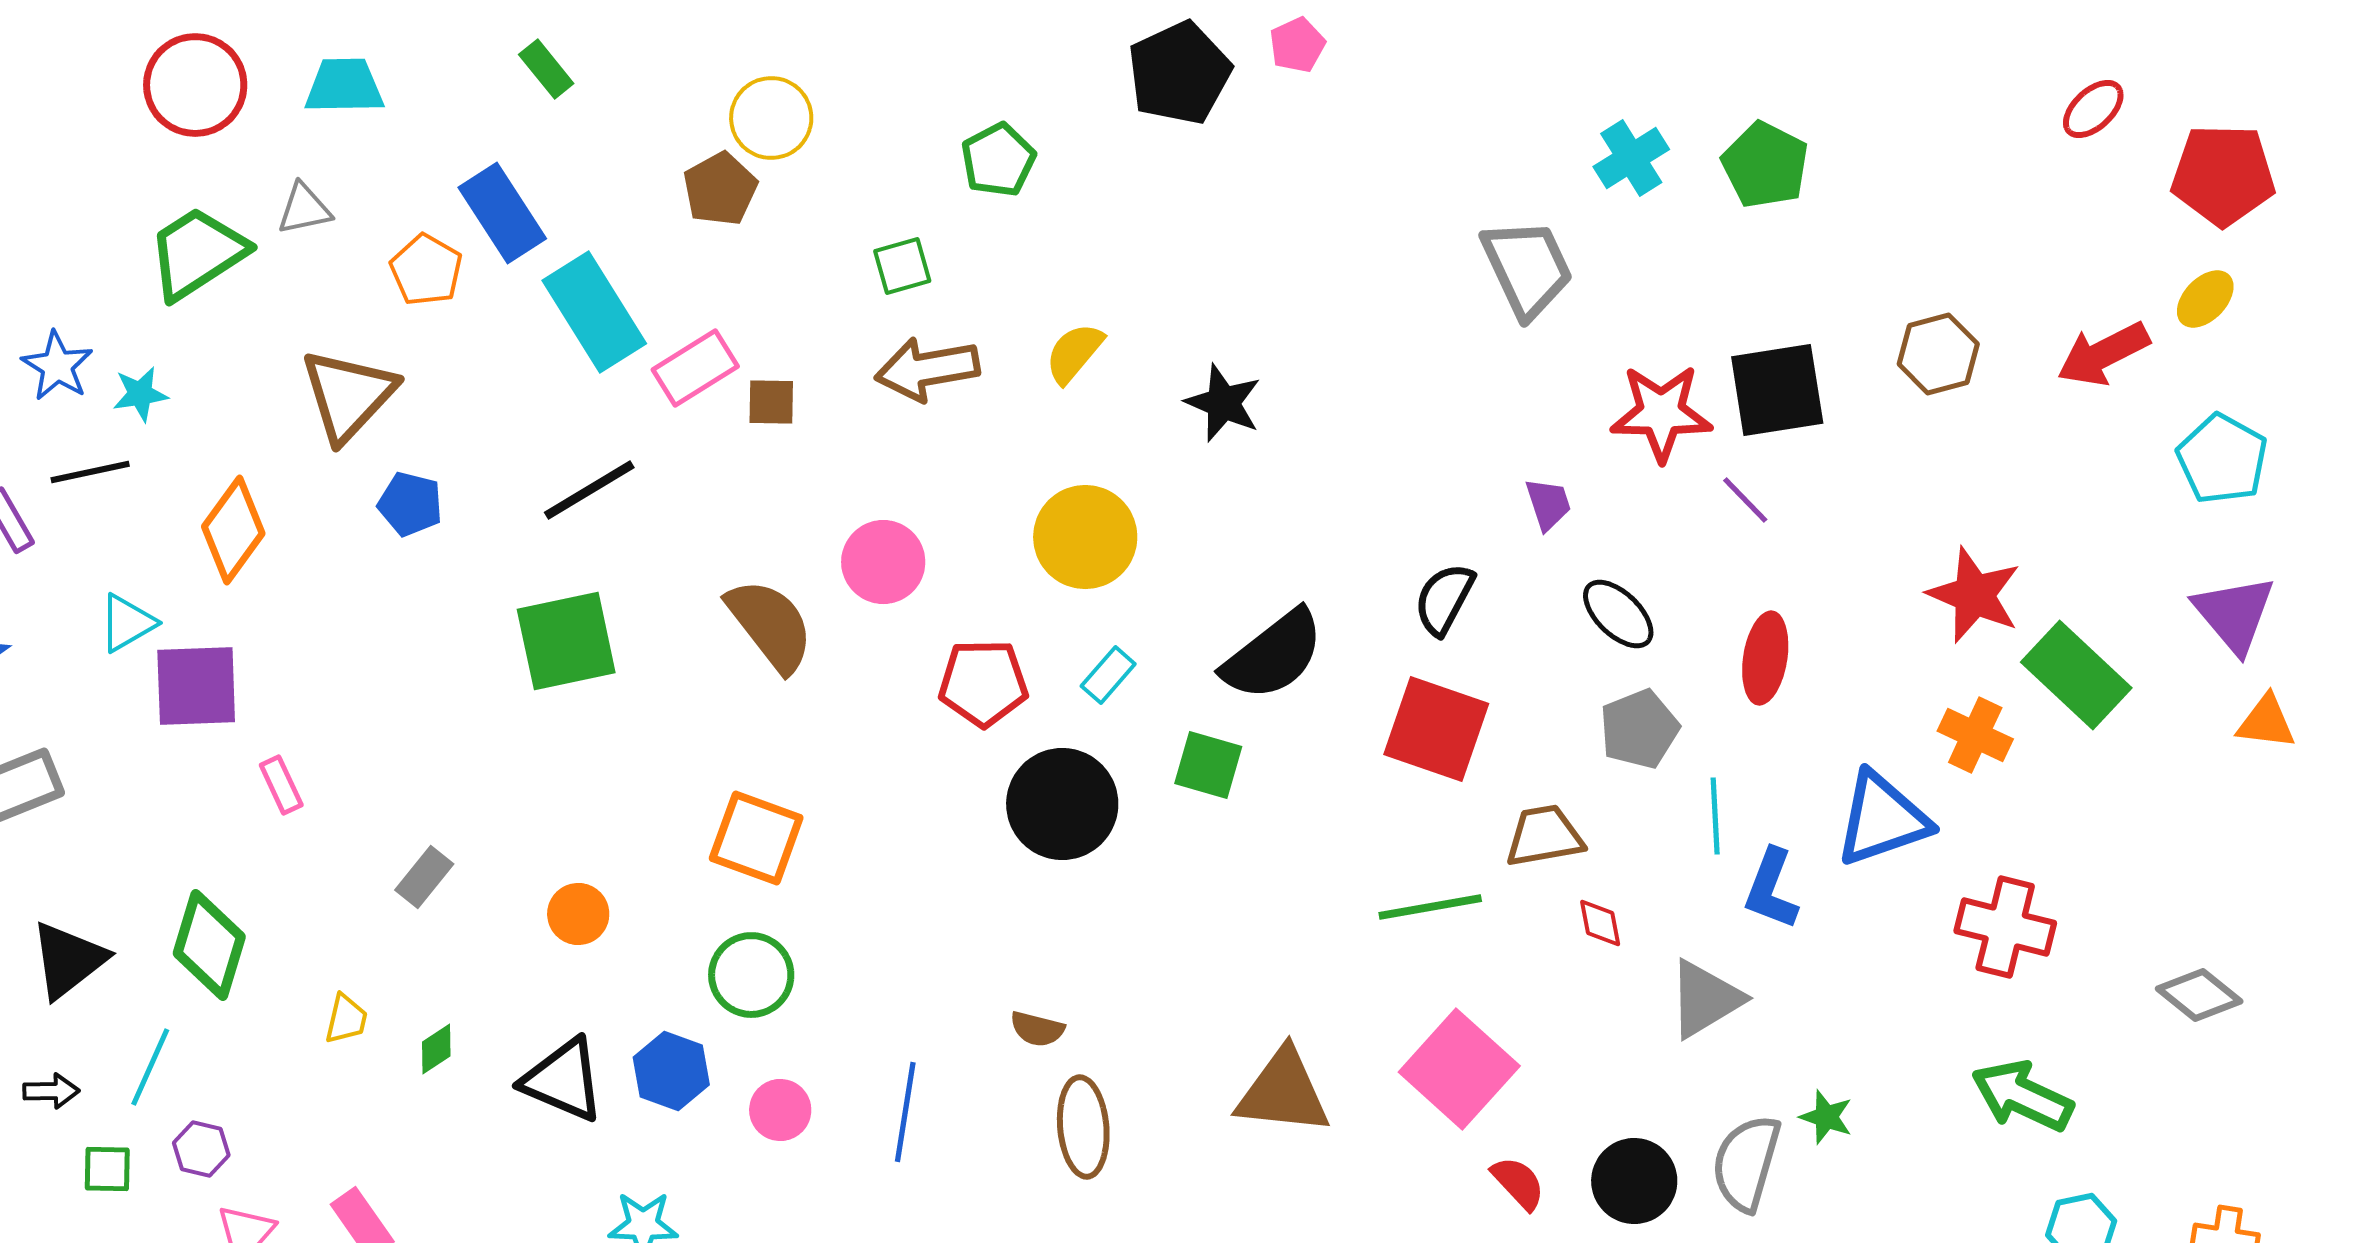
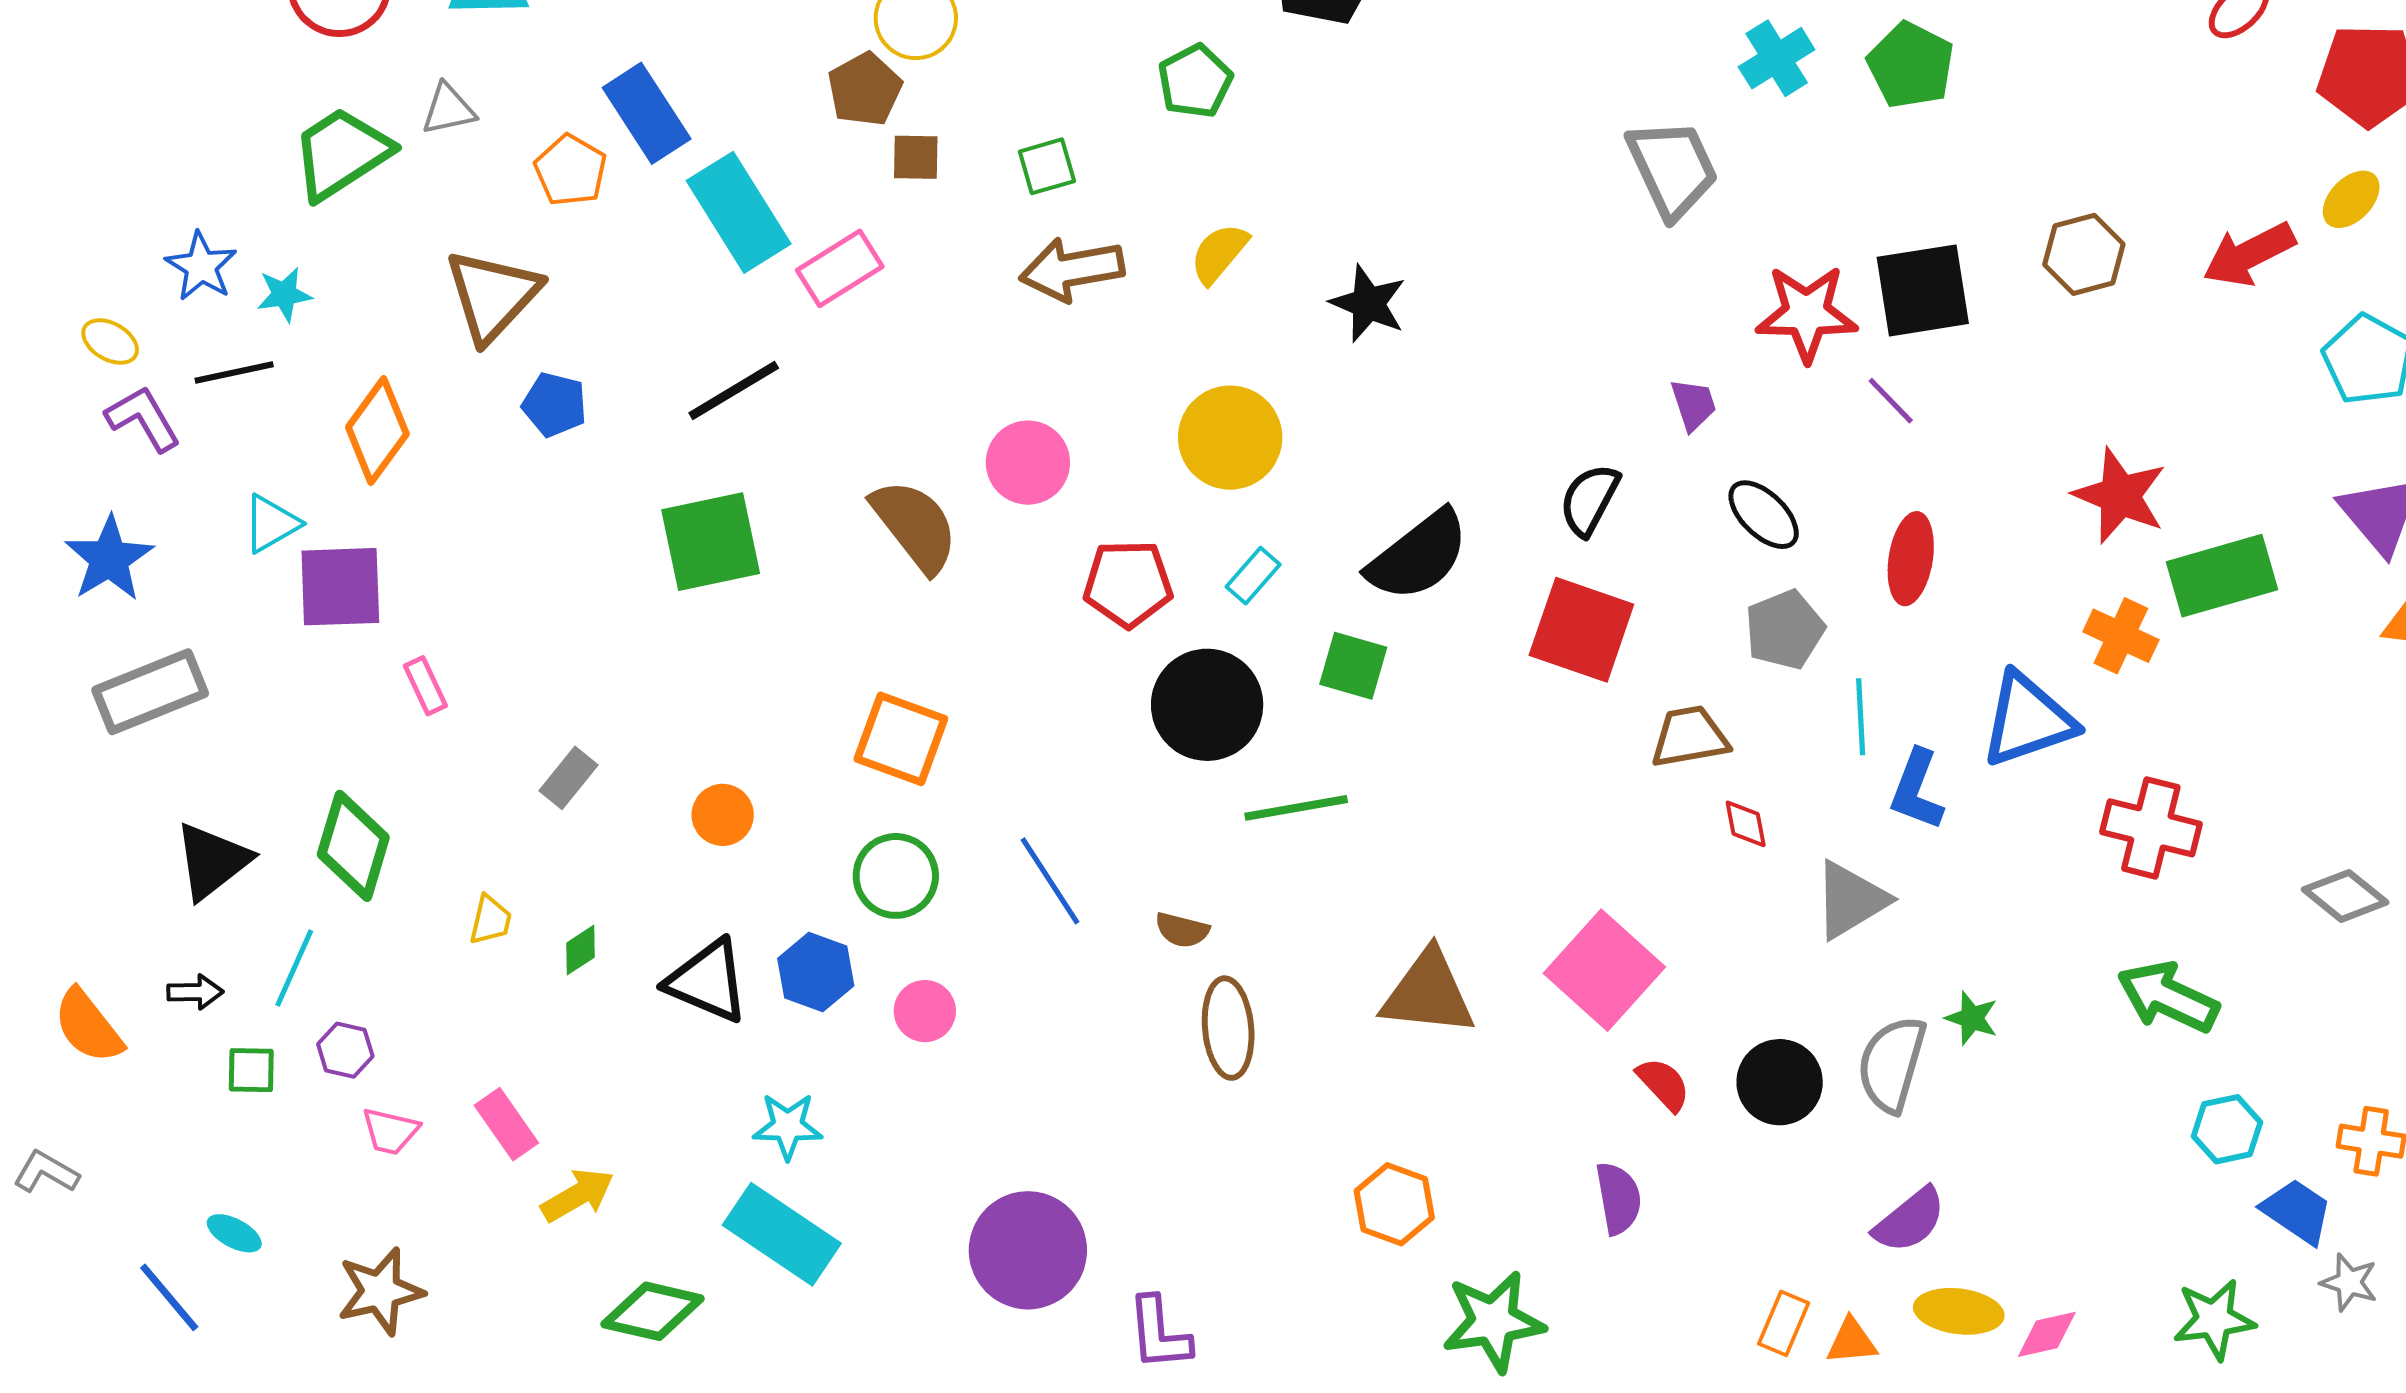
green pentagon: (998, 160) -> (1195, 81), moved
brown square: (771, 402) -> (916, 157), moved
green rectangle: (2076, 675) -> (2222, 576), turned -59
green line: (1430, 907) -> (1296, 808), moved
blue line: (905, 1112) -> (1050, 881), moved, turned -42

